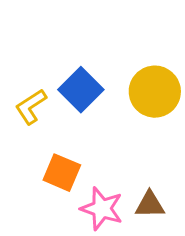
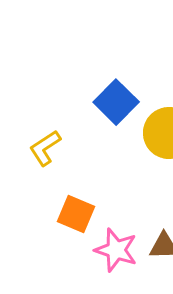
blue square: (81, 90) -> (116, 102), moved

